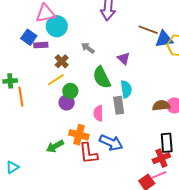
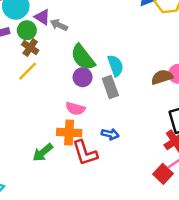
purple triangle: (124, 58) -> (42, 17), moved
green circle: (70, 91) -> (27, 30), moved
purple circle: (67, 103) -> (83, 77), moved
pink semicircle: (98, 113) -> (75, 109), moved, turned -63
blue arrow: (111, 143) -> (110, 134), size x0.6

